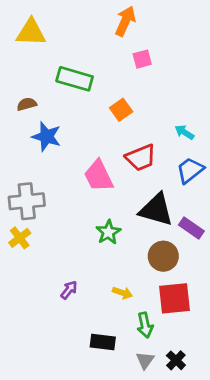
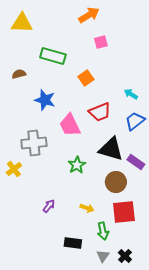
orange arrow: (125, 21) -> (89, 15), turned 35
blue star: (46, 137) -> (45, 100), moved
gray cross: (27, 201) -> (34, 143), moved

